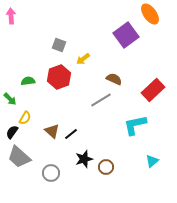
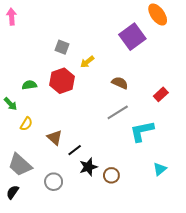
red rectangle: (153, 90) -> (161, 94), size x0.6
gray line: (101, 100) -> (118, 112), moved
black semicircle: (12, 132) -> (13, 192), moved
black line: (71, 134) -> (75, 150), moved

